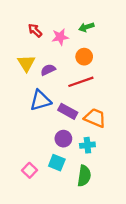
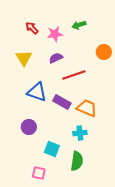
orange circle: (84, 57) -> (104, 52), moved
purple semicircle: (48, 70) -> (56, 58), moved
blue triangle: (40, 100) -> (37, 92), turned 35
purple circle: (63, 139) -> (29, 127), moved
pink square: (30, 170) -> (39, 173), moved, turned -32

